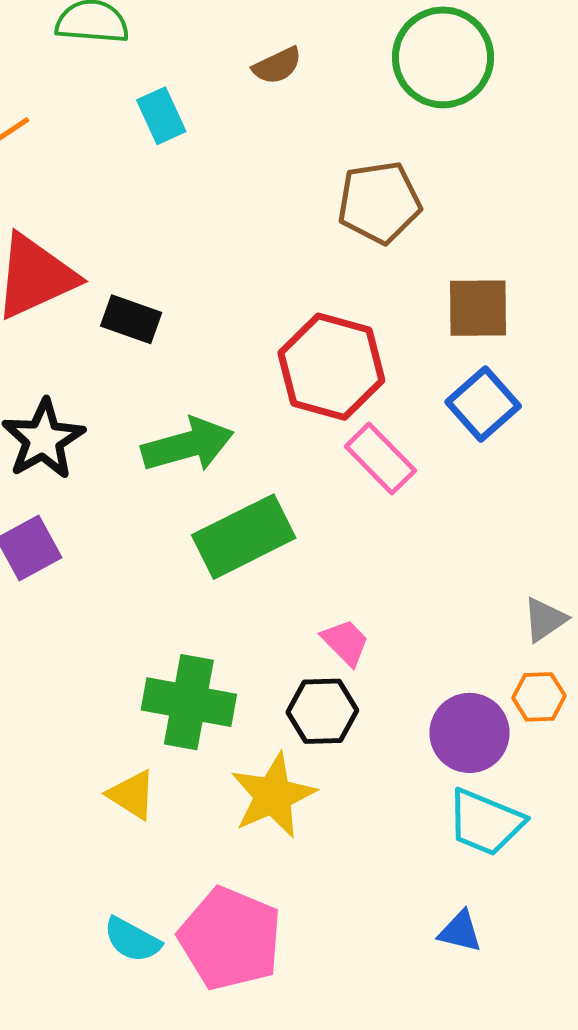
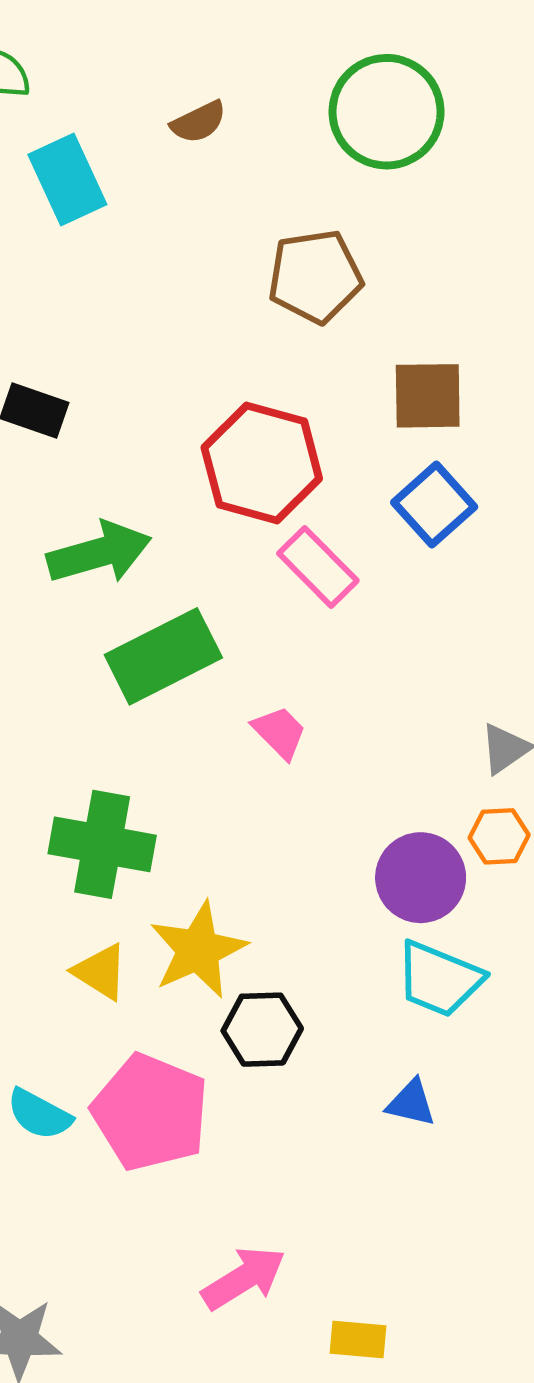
cyan rectangle: (161, 116) -> (67, 180), size x1.4
pink trapezoid: (345, 642) -> (279, 732), moved
black hexagon: (322, 711) -> (262, 1030), moved
yellow triangle: (132, 795) -> (100, 972), moved

